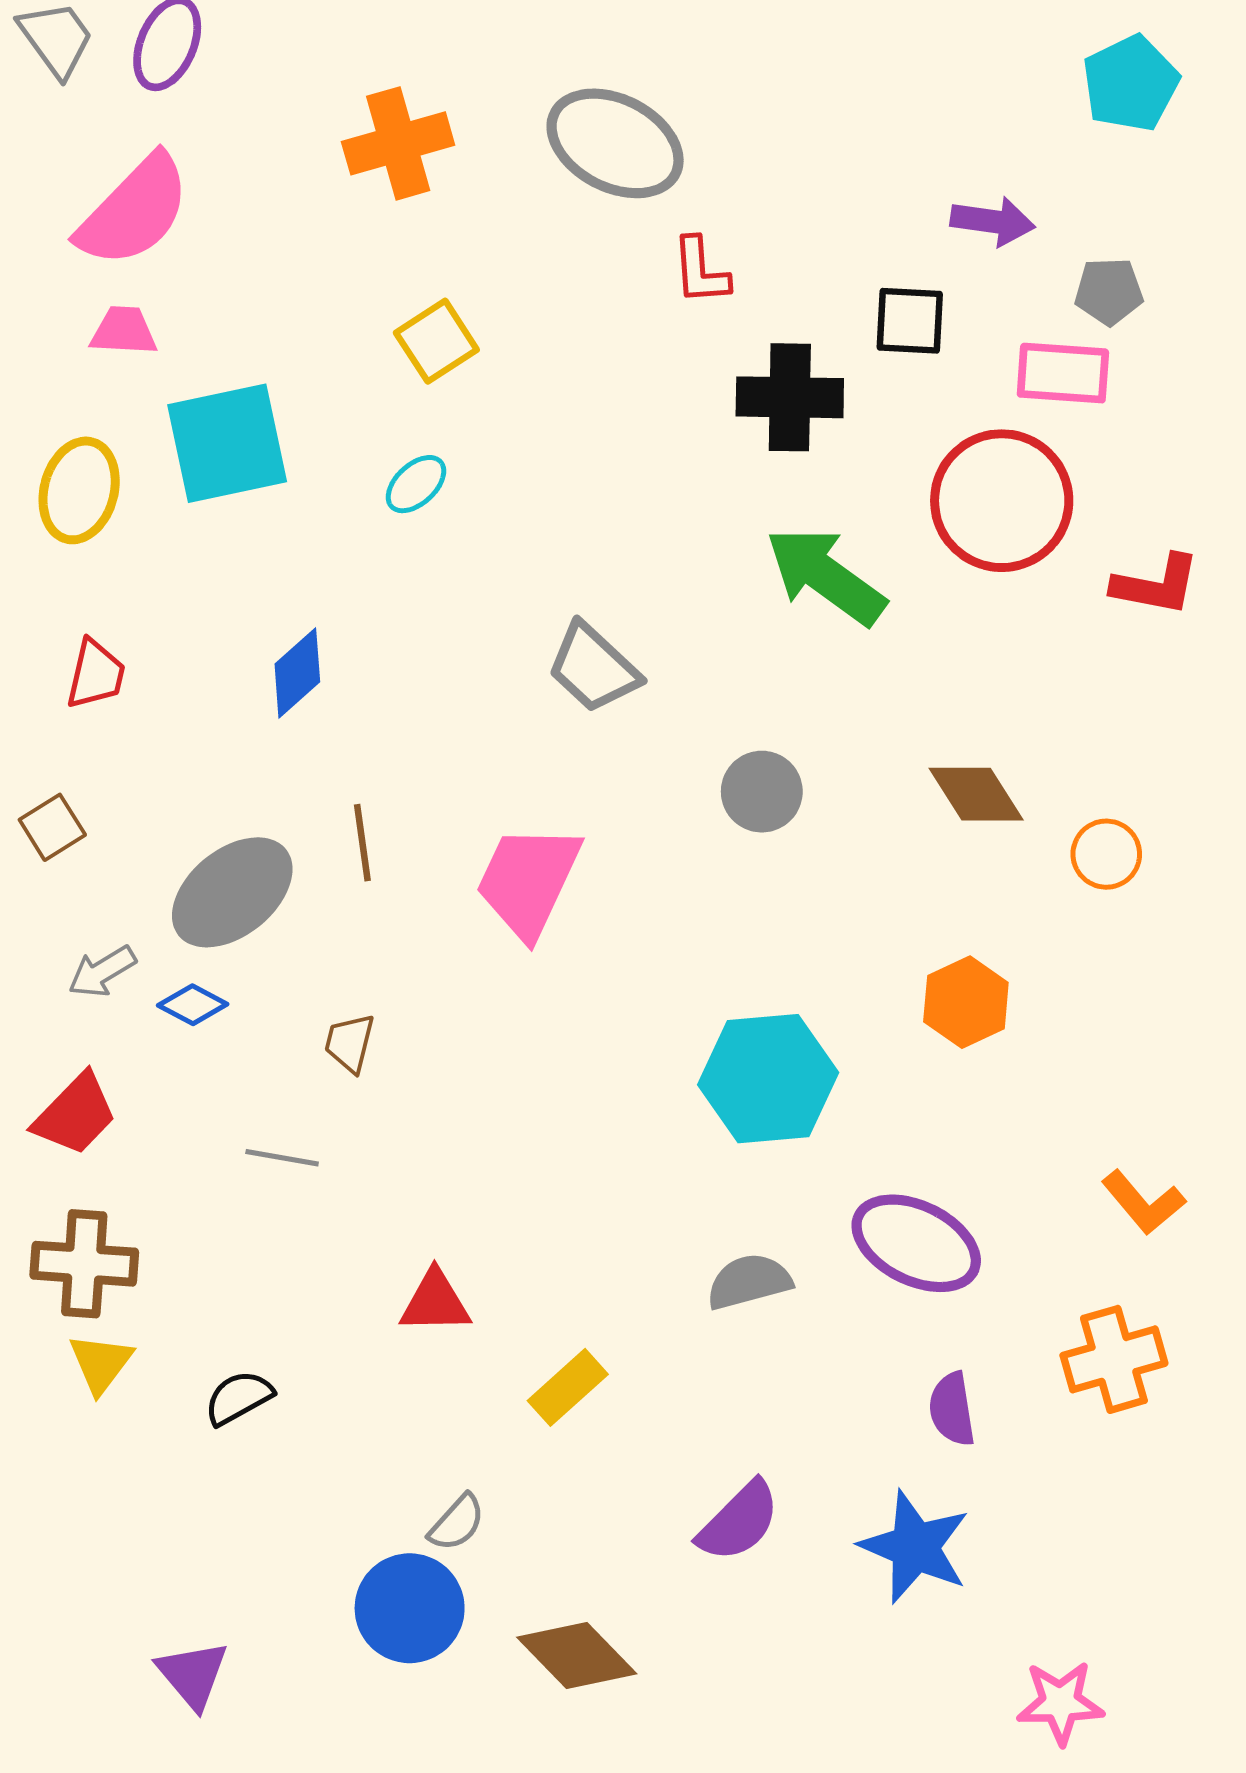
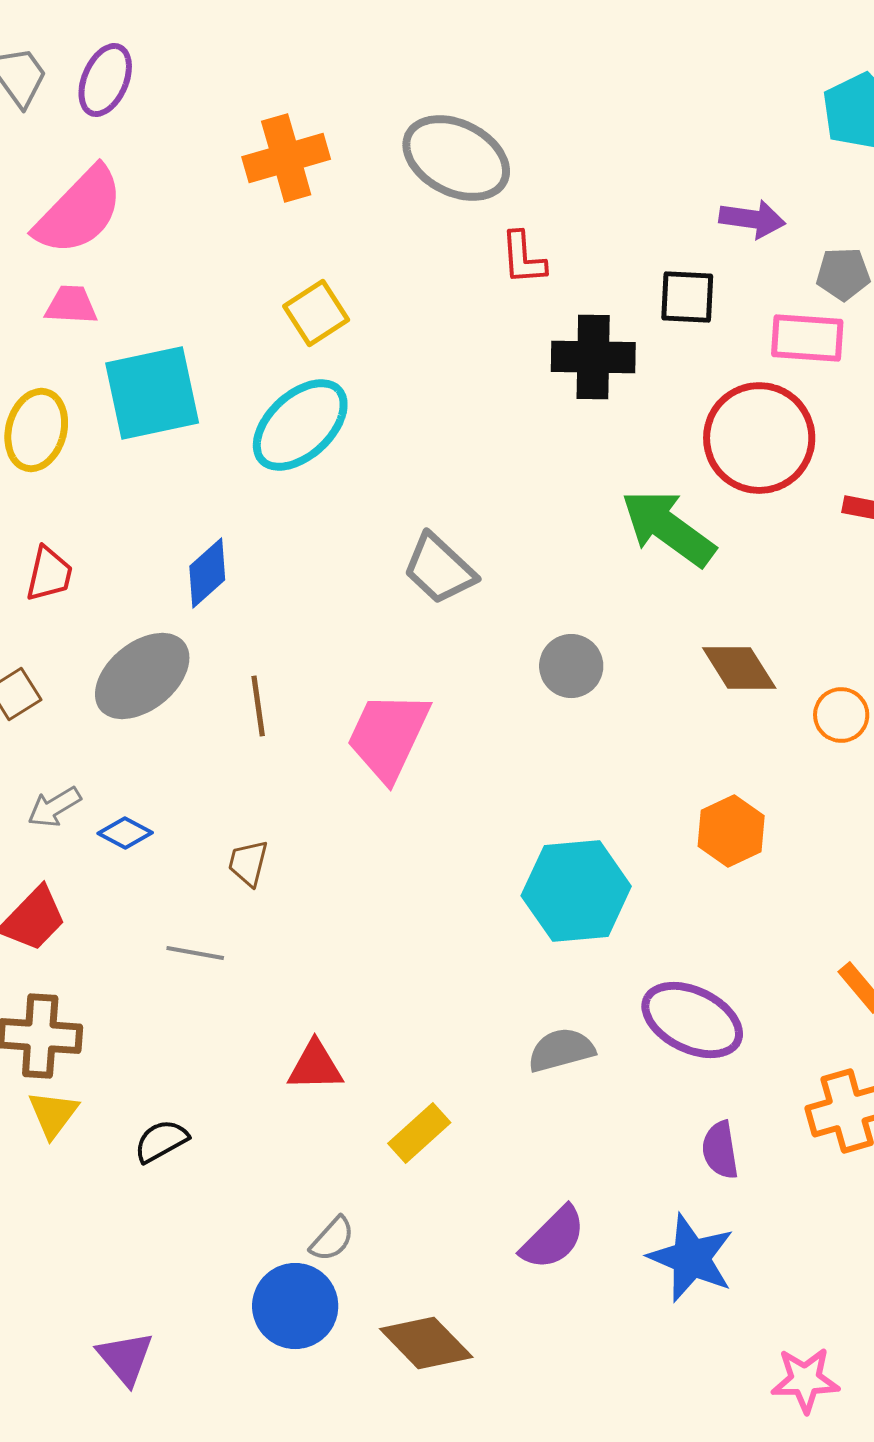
cyan ellipse: (416, 484) -> (300, 425), size x2.0
green arrow: (826, 576) -> (668, 528), moved
gray ellipse: (232, 892) -> (142, 676), moved

